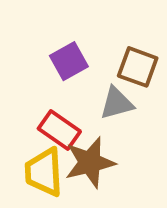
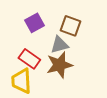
brown star: (90, 163) -> (59, 65), moved

